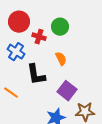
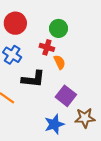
red cross: (39, 37) -> (47, 47), moved
black L-shape: (36, 75) -> (33, 79), turned -75

